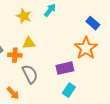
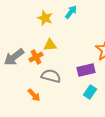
orange cross: (15, 55) -> (36, 57), turned -32
gray semicircle: (30, 74) -> (51, 76), turned -48

